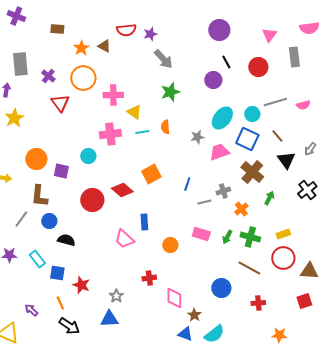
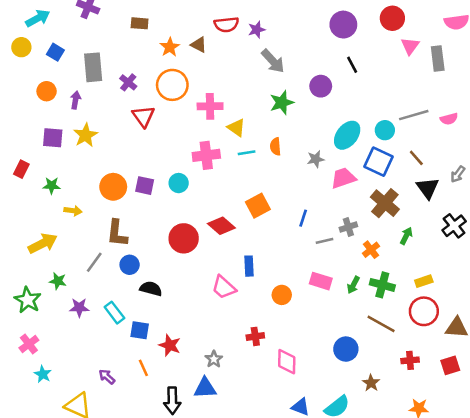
pink triangle: (269, 35) -> (410, 46), moved
red circle: (258, 67) -> (392, 18), moved
purple circle: (213, 80) -> (321, 86), moved
purple square: (61, 171) -> (145, 186), moved
red cross: (258, 303) -> (410, 360), moved
brown star: (194, 315) -> (371, 383), moved
black arrow: (69, 326) -> (172, 401), moved, turned 55

